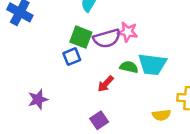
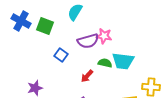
green square: (81, 37) -> (45, 26), moved
blue square: (72, 57) -> (61, 55), turned -32

